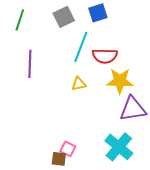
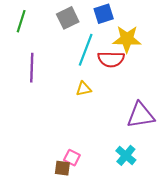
yellow star: (120, 81) -> (127, 39), moved
cyan cross: (119, 147) -> (126, 155), size x0.7

